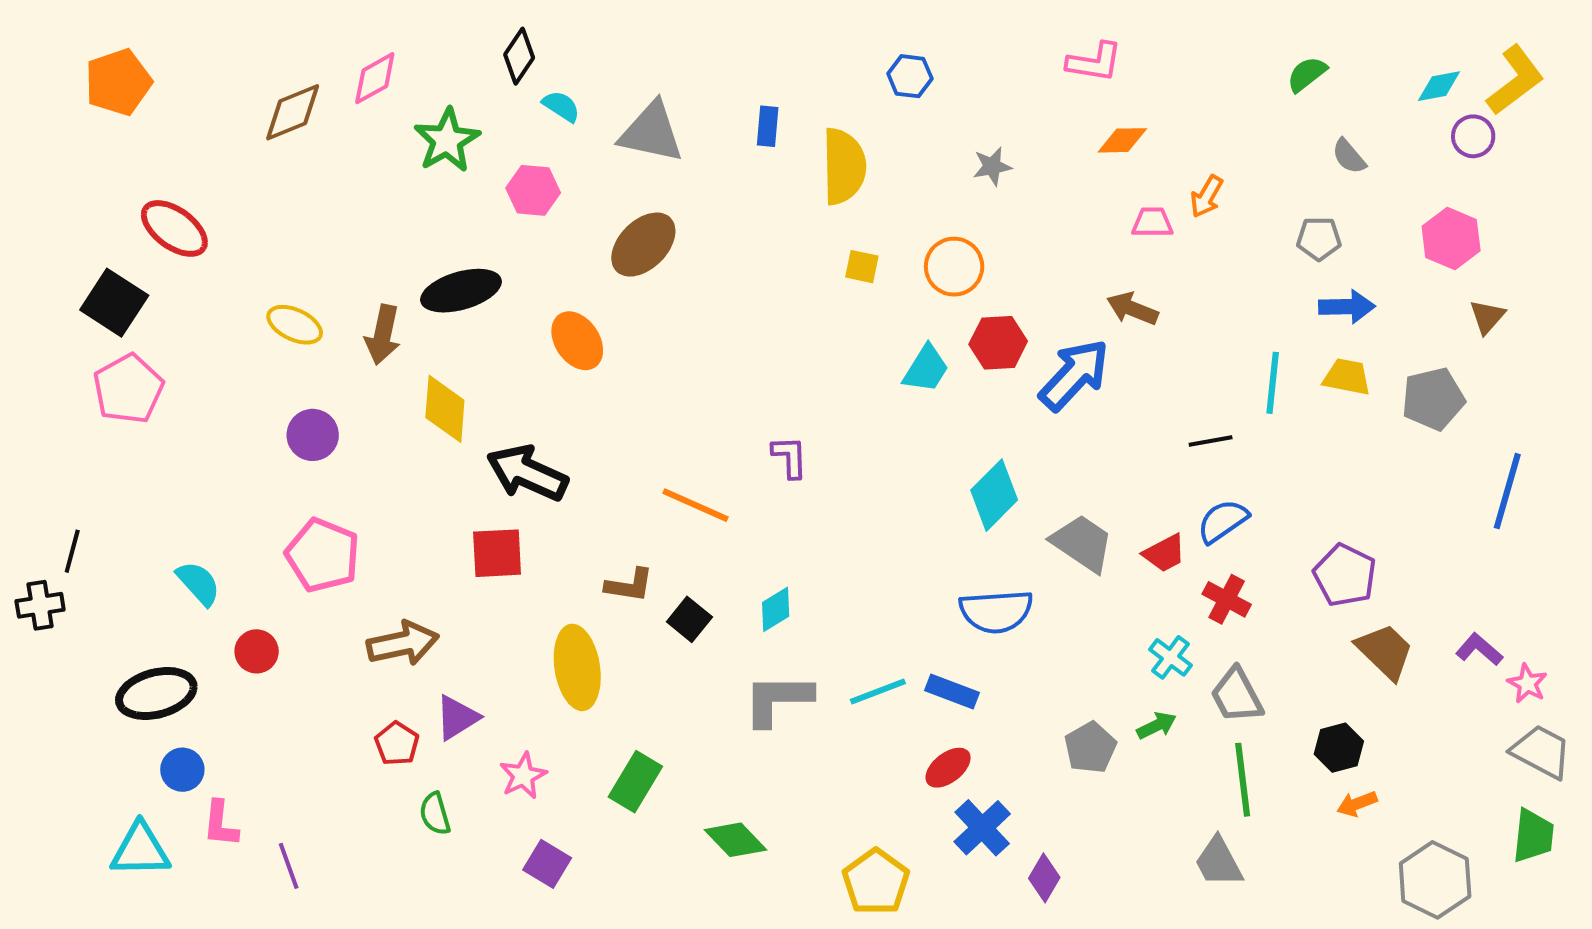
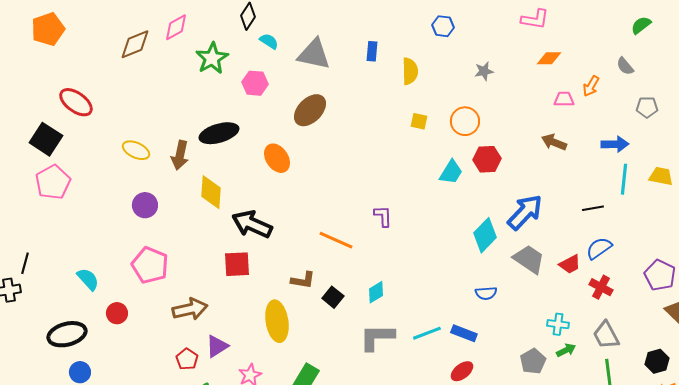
gray semicircle: (1349, 156) -> (625, 66), moved
yellow semicircle: (844, 166) -> (410, 71), size x0.7
blue arrow: (1347, 307) -> (615, 144), moved
blue arrow: (1074, 375) -> (525, 212), moved
blue semicircle: (996, 611) -> (486, 293), size x0.6
cyan cross: (1171, 657) -> (558, 324), moved, turned -30

